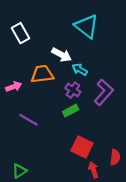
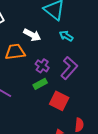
cyan arrow: (80, 70) -> (66, 36), moved
red square: (82, 147) -> (59, 101), moved

